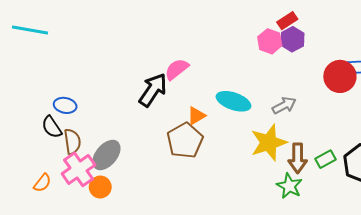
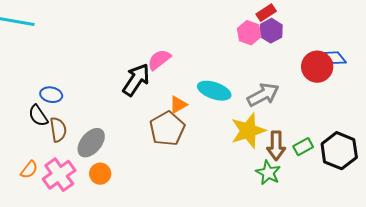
gray arrow: (284, 105) -> (263, 95), size x1.4
pink cross: (79, 169) -> (59, 175), moved
orange circle: (100, 187) -> (100, 174), moved

